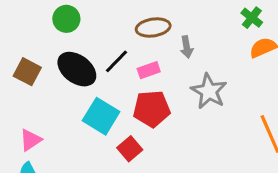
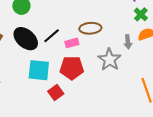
brown ellipse: (153, 28) -> (90, 28), moved
gray arrow: (187, 47) -> (128, 42), moved
cyan square: (101, 116) -> (39, 70), turned -30

